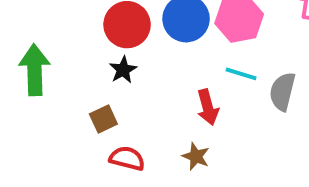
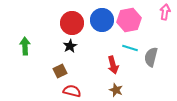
green arrow: (35, 70) -> (25, 46), size x0.7
brown star: (196, 156) -> (116, 90), moved

